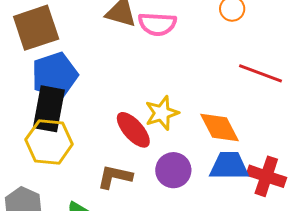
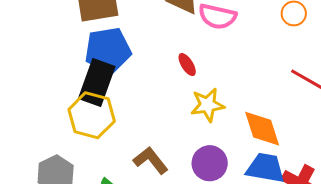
red ellipse: (133, 130) -> (187, 65), moved, size x0.6
brown L-shape: (115, 177) -> (151, 160), turned 30

